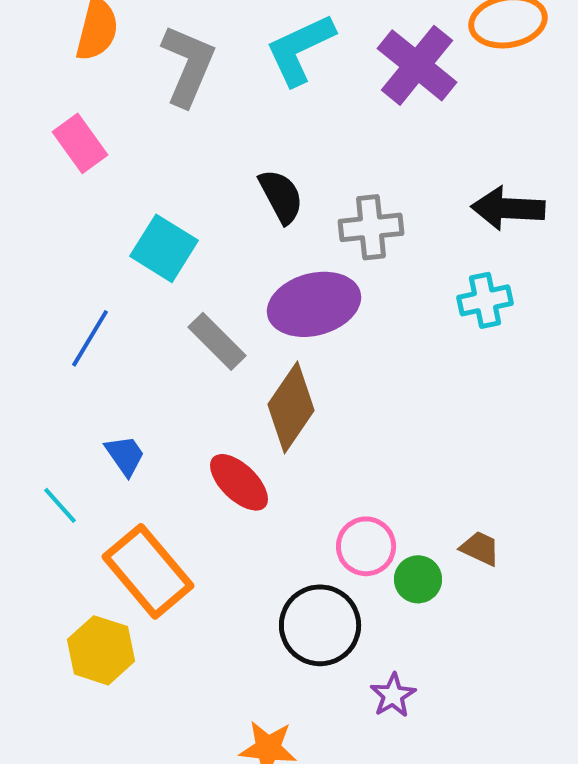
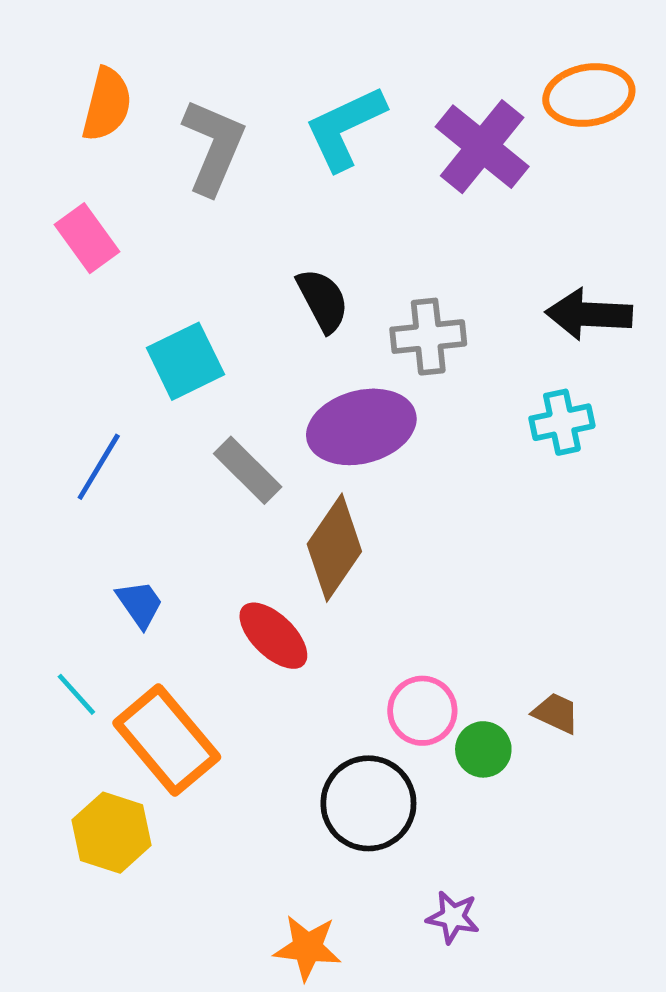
cyan square: (164, 248) -> (185, 361), turned 32
cyan line: (60, 505) -> (76, 694), moved
purple star: (393, 695) -> (453, 917), moved, turned -30

